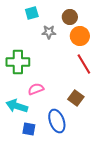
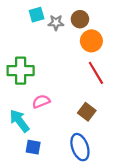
gray star: (49, 32) -> (56, 23), moved
cyan arrow: (17, 106) -> (19, 121), turned 35
blue ellipse: (57, 121) -> (80, 147), moved

